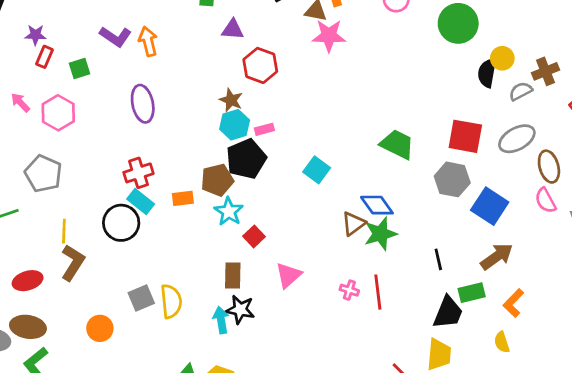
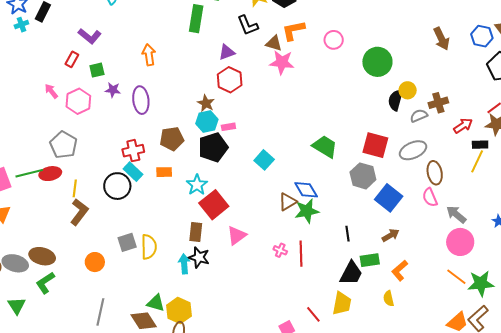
purple triangle: (233, 30) -> (227, 52), moved, turned -30
purple star: (35, 35) -> (113, 90), moved
purple L-shape: (116, 37) -> (90, 36), moved
brown pentagon: (217, 180) -> (172, 139), moved
red square: (254, 236) -> (214, 205), size x1.8
brown arrow: (497, 257) -> (391, 235), size x0.7
red ellipse: (28, 281) -> (50, 174), moved

